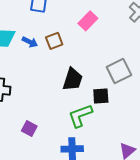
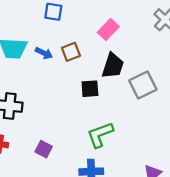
black trapezoid: (73, 79) -> (113, 66), moved
black square: (101, 96) -> (90, 89), moved

